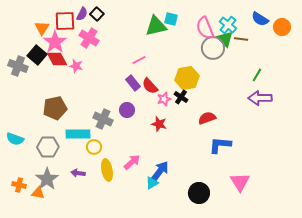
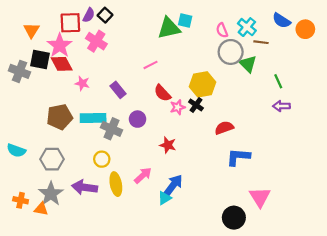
orange triangle: (42, 28) -> (31, 30), moved
pink semicircle: (205, 28) -> (222, 30), size x0.6
green triangle: (225, 39) -> (248, 64), moved
black square: (37, 55) -> (40, 60), turned -30
pink star: (76, 66) -> (82, 83), moved
green line: (257, 75) -> (278, 81), turned -56
purple rectangle: (133, 83) -> (118, 90), moved
purple arrow: (260, 98) -> (282, 106), size x0.7
red star: (159, 124) -> (168, 145), moved
cyan rectangle: (78, 134) -> (93, 118), moved
purple arrow: (78, 173) -> (84, 187), size x1.6
black circle: (199, 193) -> (234, 218), moved

